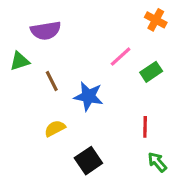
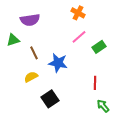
orange cross: (156, 20) -> (78, 13), moved
yellow semicircle: (55, 128) -> (31, 77), moved
black square: (88, 161) -> (50, 99), moved

